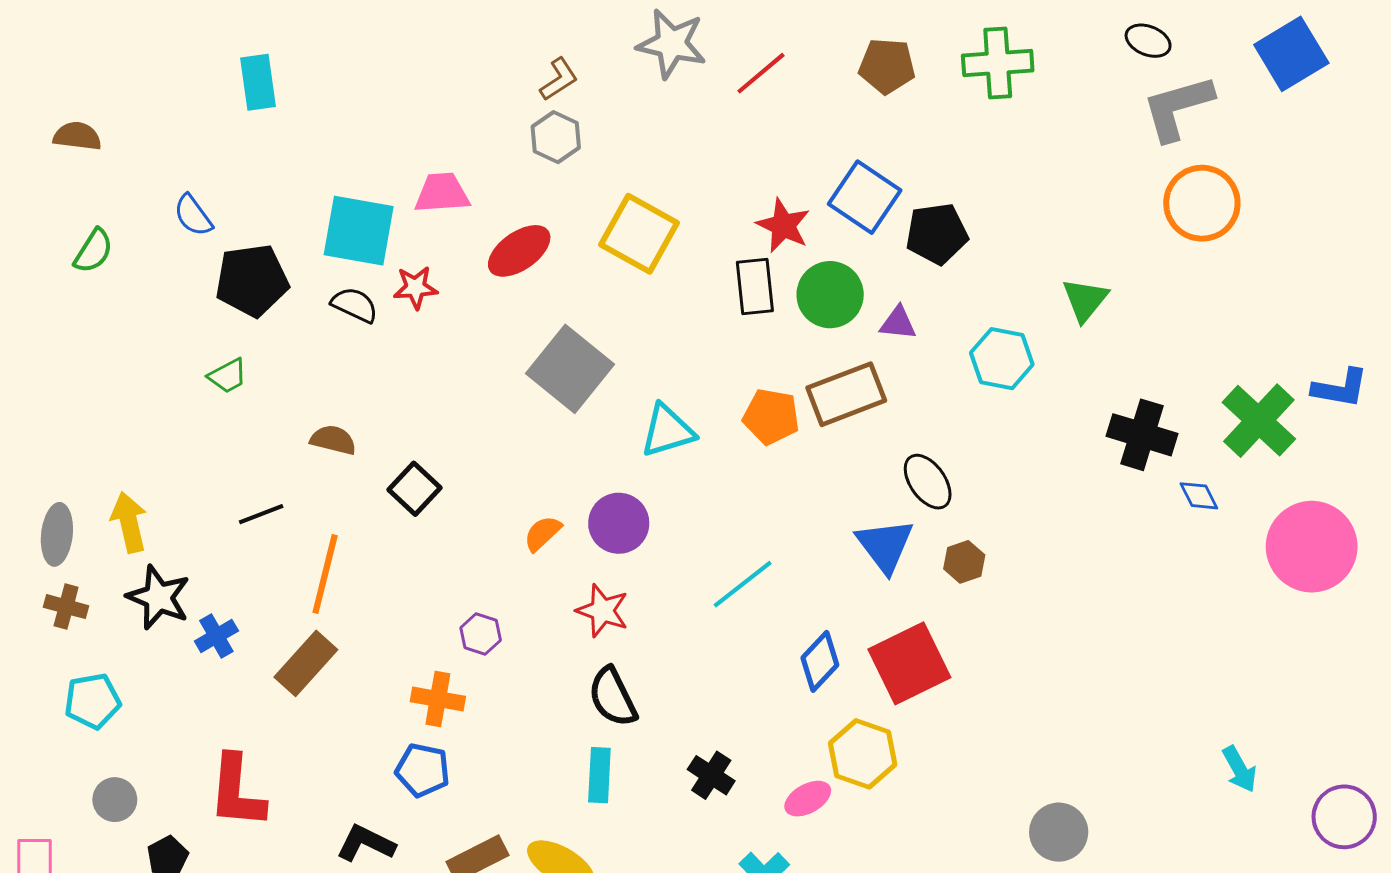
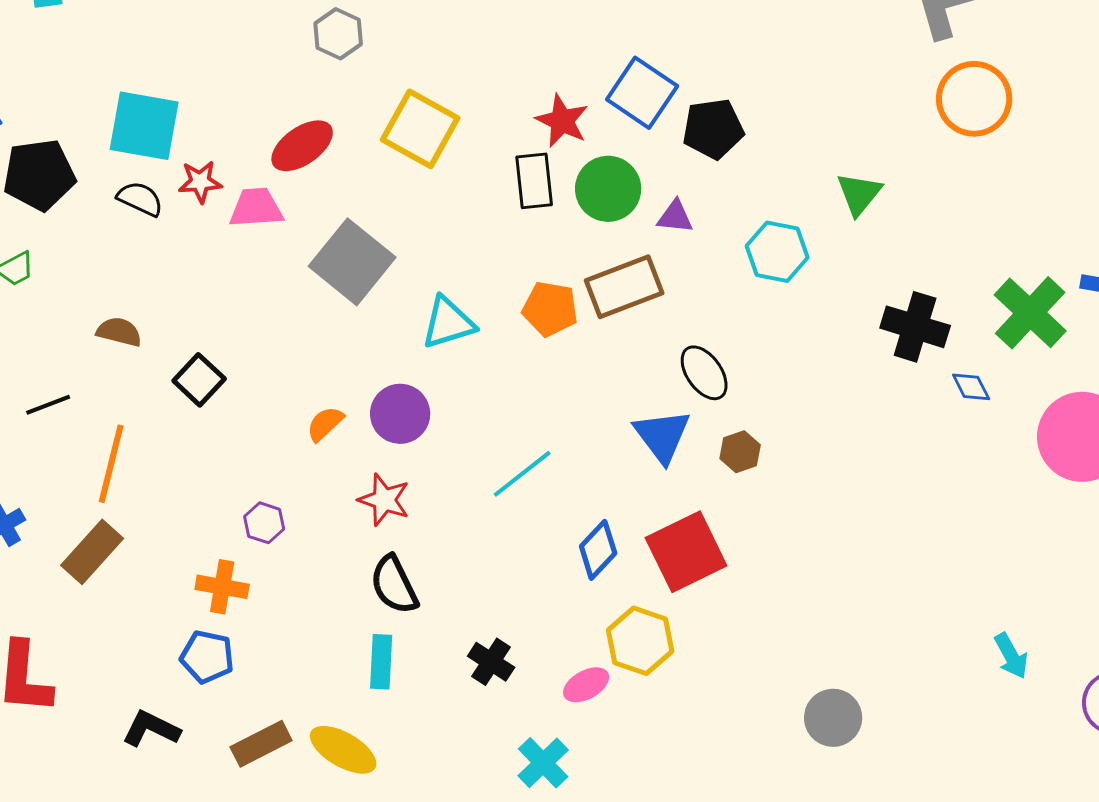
pink trapezoid: (442, 193) -> (256, 208), moved

